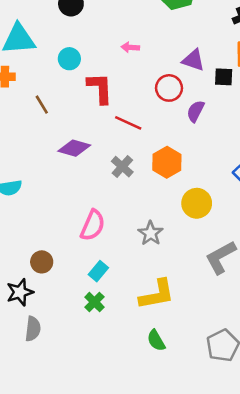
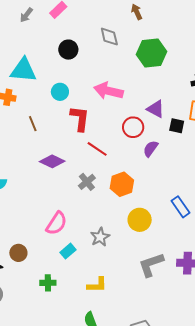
pink arrow: (130, 47) -> (108, 91), size x2.0
brown circle: (42, 262) -> (18, 253), moved
cyan rectangle: (98, 271) -> (68, 251), moved
yellow L-shape: (157, 294) -> (97, 285), size x0.7
green cross: (94, 302) -> (48, 283), turned 35

